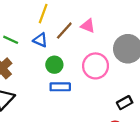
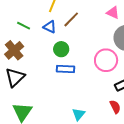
pink triangle: (88, 26) -> (113, 13), moved
pink circle: (96, 66) -> (106, 60), moved

